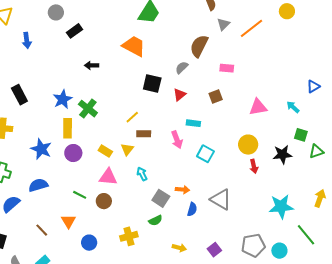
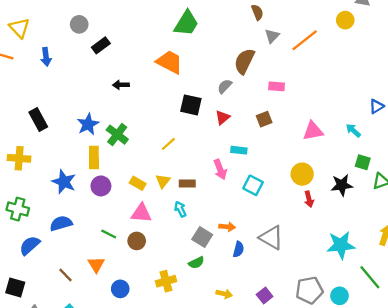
brown rectangle: (144, 134) -> (187, 183), moved

